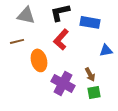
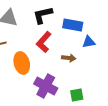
blue triangle: (106, 50) -> (89, 42), moved
brown arrow: (90, 74) -> (69, 58), moved, turned -56

